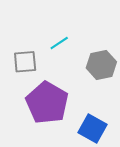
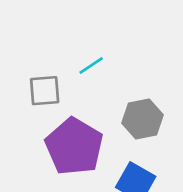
gray hexagon: (101, 65) -> (142, 119), moved

